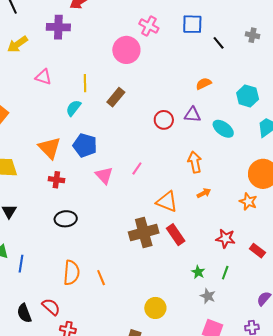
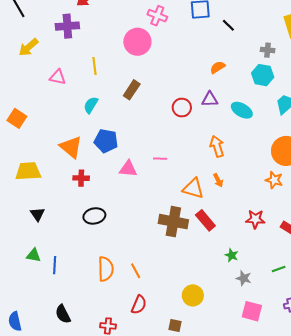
gray cross: (252, 35) -> (268, 50), moved
yellow line: (85, 83) -> (95, 66), moved
pink line: (137, 169) -> (160, 159), turned 64
pink triangle: (104, 175) -> (128, 169), turned -36
orange arrow: (204, 193) -> (218, 180), moved, turned 96
brown cross: (144, 232) -> (173, 222), turned 32
green line: (225, 273) -> (279, 269), moved, turned 56
red semicircle: (51, 307) -> (139, 305), moved, turned 78

